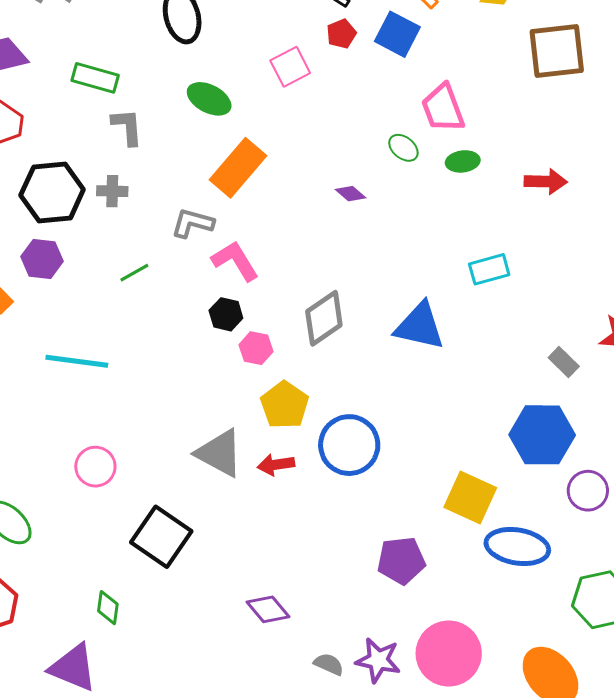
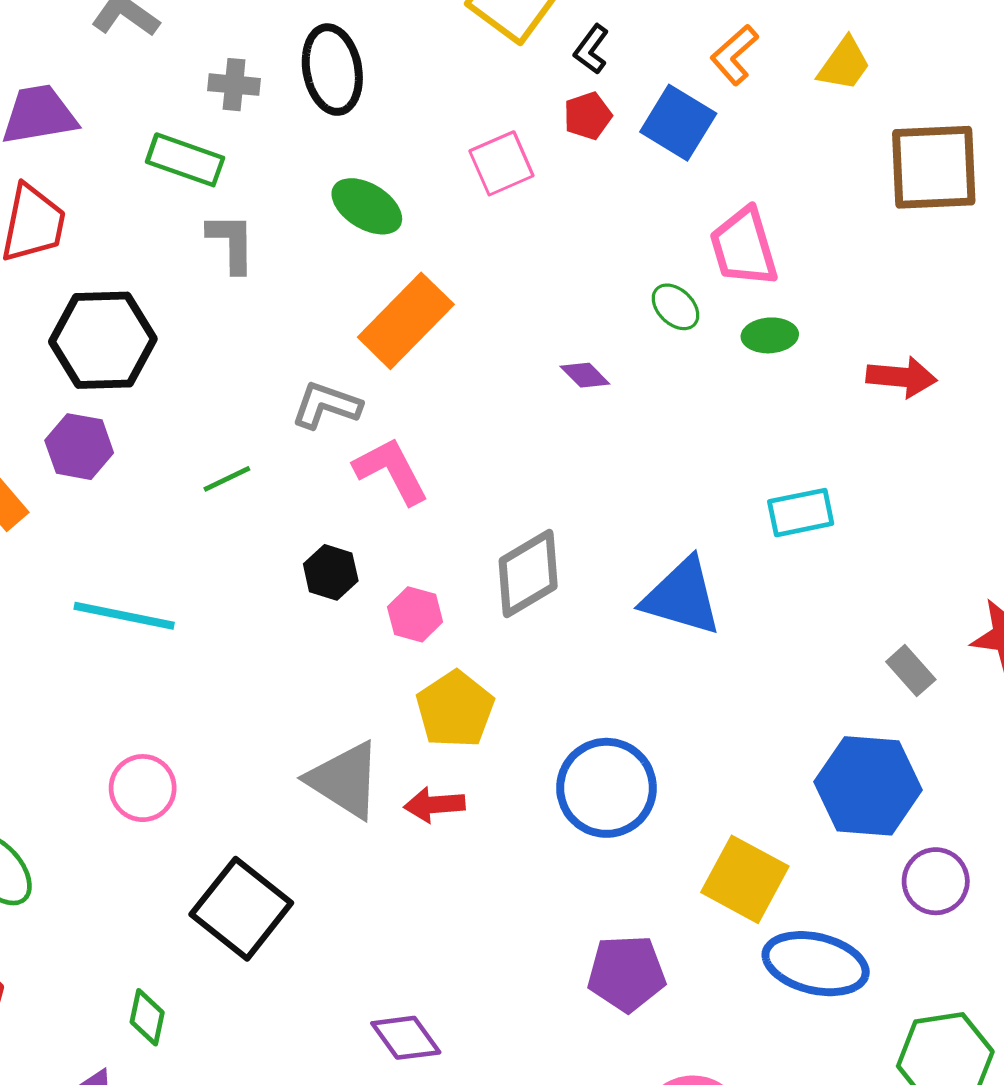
gray cross: (112, 191) -> (234, 85), moved
black hexagon: (226, 314) -> (331, 572), moved
blue circle: (349, 445) -> (606, 788), moved

